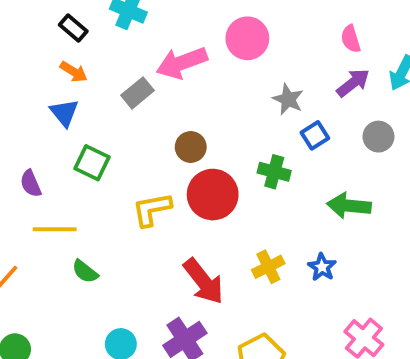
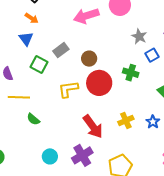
gray rectangle: (137, 93) -> (61, 50), moved

